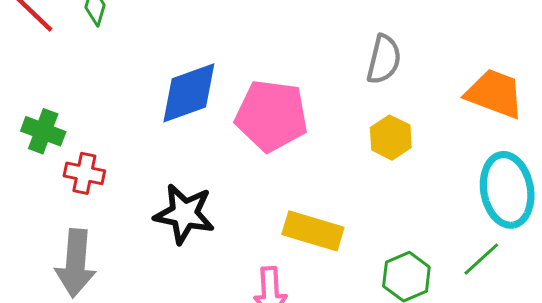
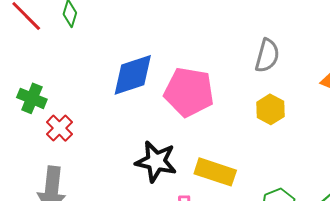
red cross: (84, 173) -> (59, 128), turned 32
black star: (184, 214) -> (156, 161), moved

